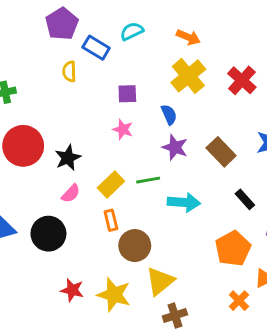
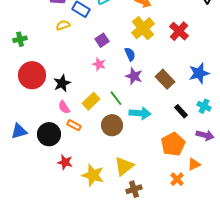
yellow semicircle: (69, 71) -> (63, 25), turned 72
purple square: (127, 94) -> (102, 40), turned -32
green line: (148, 180) -> (116, 98), turned 63
pink semicircle: (71, 193) -> (64, 107), turned 104
orange rectangle: (111, 220) -> (74, 125), moved, turned -48
brown circle: (135, 246) -> (112, 125), moved
red star: (72, 290) -> (65, 162), moved

